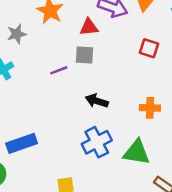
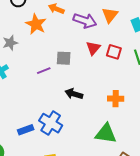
red triangle: (89, 27) -> (93, 48), moved, turned -42
blue cross: (97, 142) -> (51, 123), moved, turned -30
blue rectangle: (22, 143) -> (26, 130), moved, size x0.7

